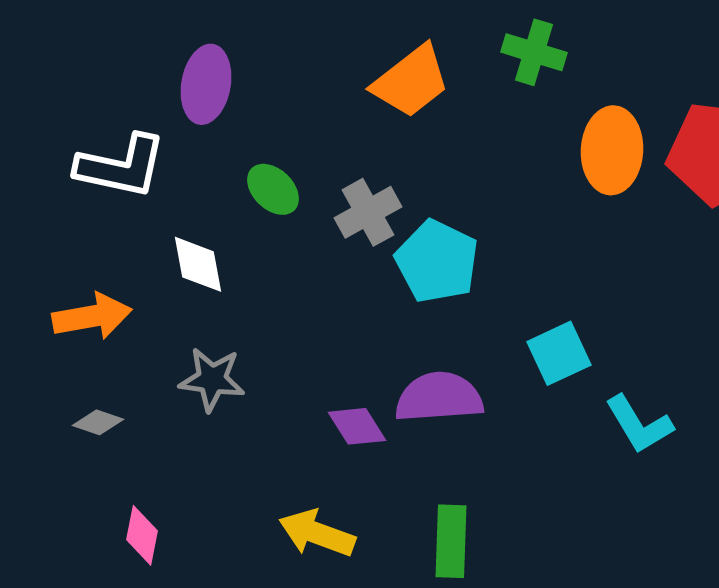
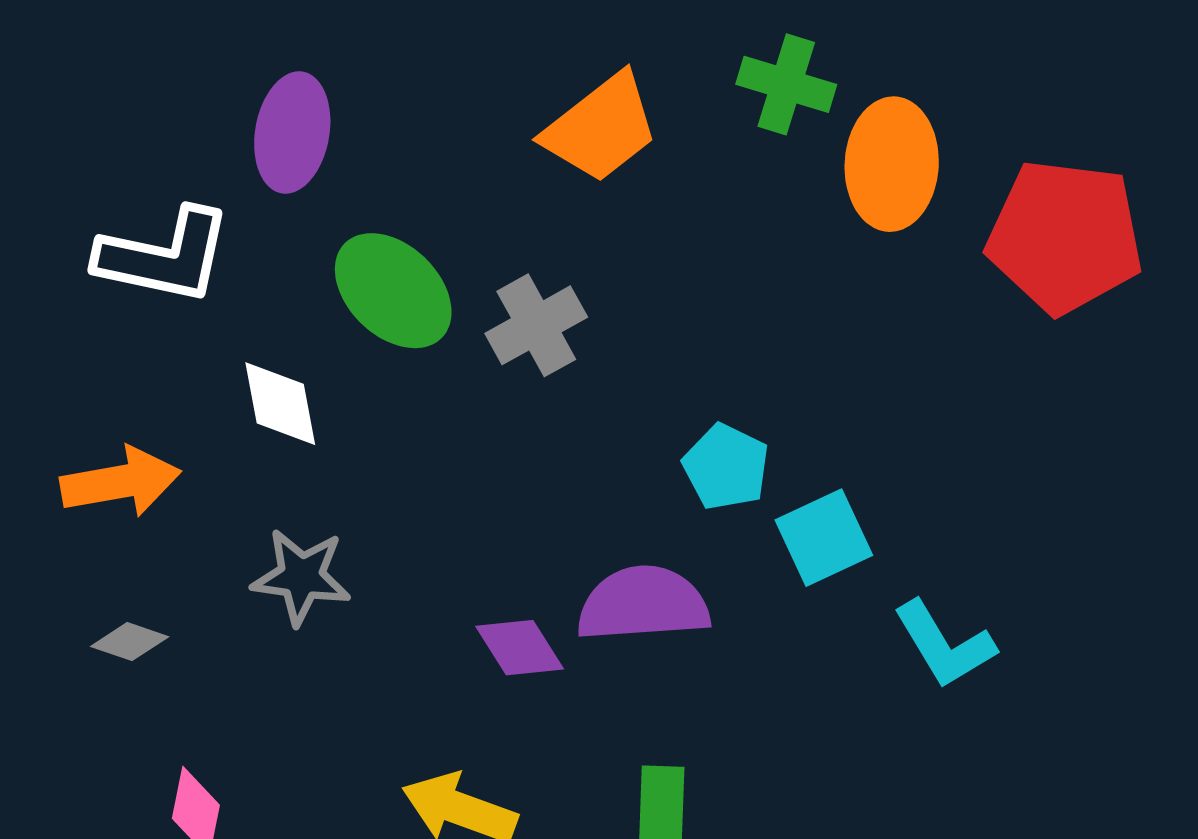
orange ellipse: (612, 150) -> (892, 164), moved
green ellipse: (273, 189) -> (393, 291), size x1.5
cyan pentagon: (437, 261) -> (726, 467), moved, size x0.7

